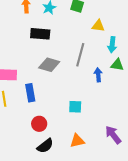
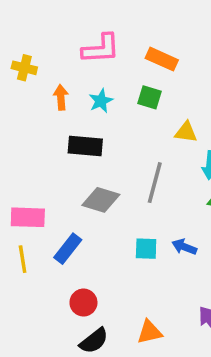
blue arrow: (98, 75) -> (184, 247), moved, turned -64
blue rectangle: (30, 93) -> (68, 249), turned 48
cyan square: (75, 107) -> (146, 249), moved

